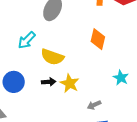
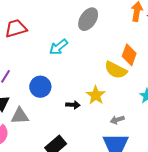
yellow semicircle: (52, 57) -> (116, 70), moved
black arrow: (49, 82) -> (73, 105), moved

